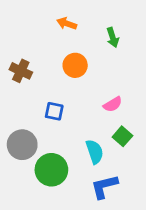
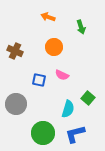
pink semicircle: (113, 104) -> (62, 75), moved, turned 56
cyan semicircle: (95, 152) -> (68, 109), turned 36
green circle: (51, 170) -> (43, 133), moved

